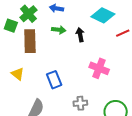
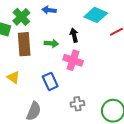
green arrow: (59, 30) -> (51, 43), moved
pink cross: (99, 68) -> (73, 60), moved

